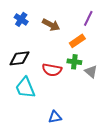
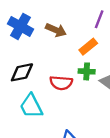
blue cross: (21, 19) -> (20, 26), size x1.5

